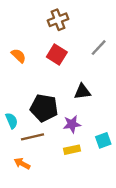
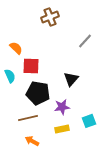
red square: (57, 55) -> (31, 66), moved, turned -30
black triangle: (82, 92) -> (71, 79), turned -42
cyan semicircle: (12, 121) -> (10, 76), moved
orange arrow: (22, 164) -> (32, 141), moved

